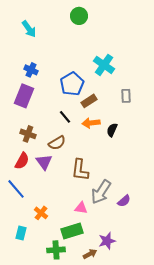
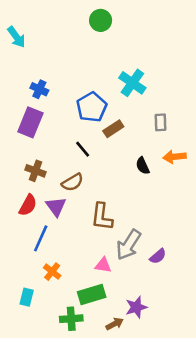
cyan arrow: (29, 29) -> (16, 37), moved
orange arrow: (91, 123) -> (174, 157), moved
black semicircle: (112, 130) -> (143, 166), turned -48
blue line: (16, 189) -> (41, 238), moved, turned 65

